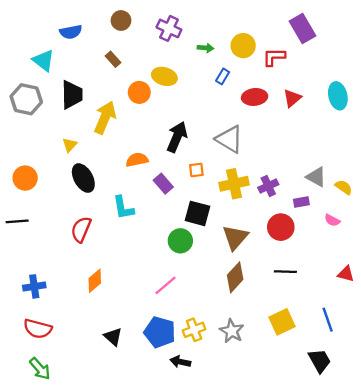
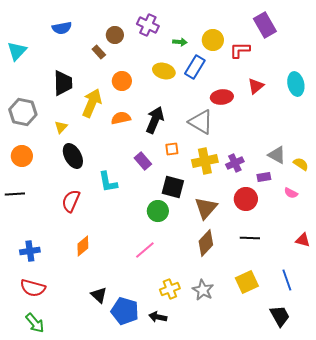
brown circle: (121, 20) -> (115, 35), moved
cyan triangle: (43, 60) -> (17, 51), moved, turned 35
yellow ellipse: (164, 76) -> (164, 71), moved
blue rectangle: (223, 76) -> (195, 67), size x1.6
red ellipse: (255, 97) -> (222, 97), moved
gray hexagon: (26, 99) -> (23, 112), moved
orange semicircle: (137, 160) -> (121, 118), moved
blue pentagon: (160, 332) -> (125, 311), moved

